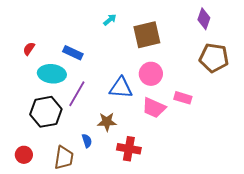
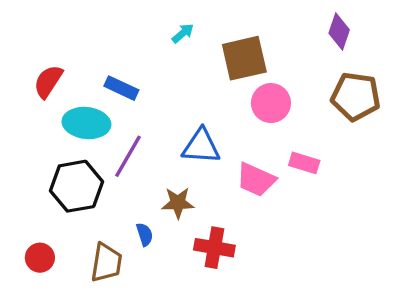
red semicircle: (29, 49) -> (48, 81), size x1.5
pink circle: (151, 74) -> (271, 103), moved

